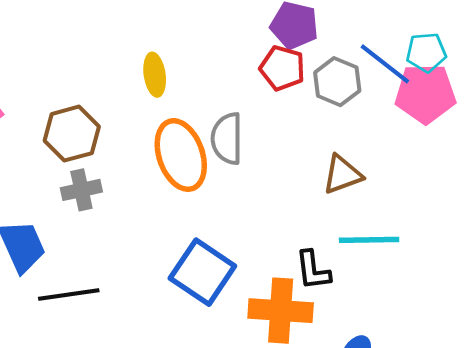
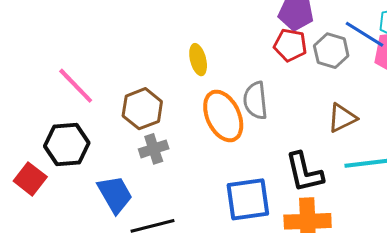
black L-shape: (313, 270) -> (304, 172), moved, size x1.4
blue square: (202, 272) -> (248, 199), turned -36

